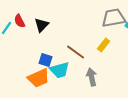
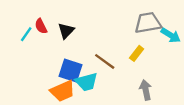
blue square: (46, 60) -> (71, 71), size x1.5
gray arrow: (92, 77) -> (146, 90), moved

